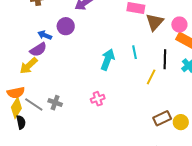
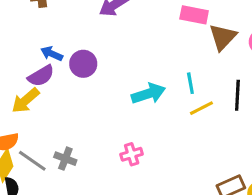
purple circle: (66, 26) -> (83, 64), moved
cyan arrow: (108, 60) -> (148, 94), turned 50
yellow line: (151, 77) -> (201, 108), moved, turned 35

